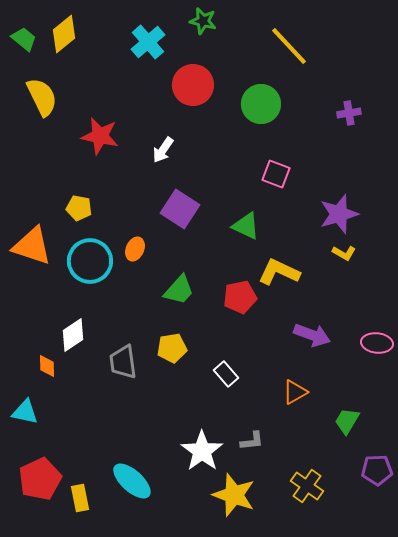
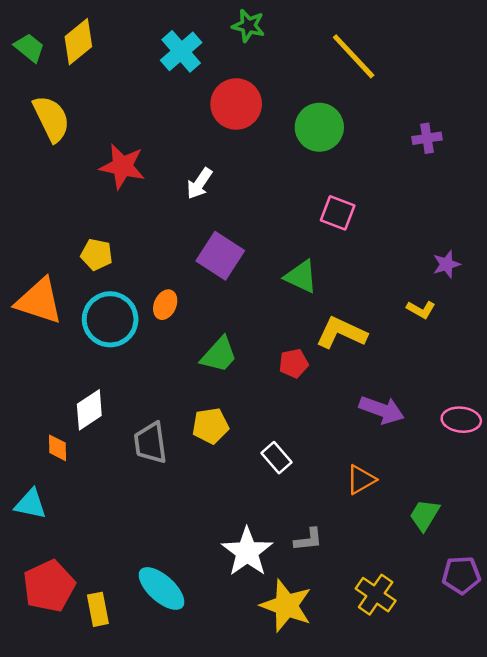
purple star: (339, 214) -> (447, 264), moved, size x0.6
red pentagon: (240, 297) -> (294, 363), size x0.7

